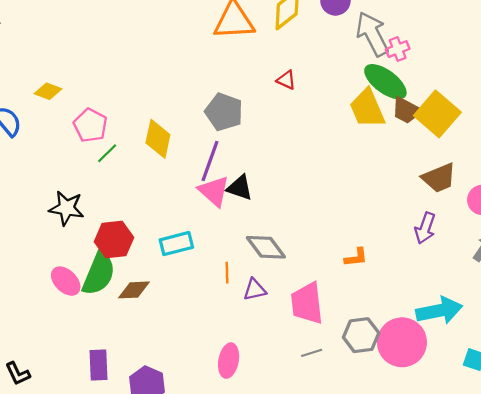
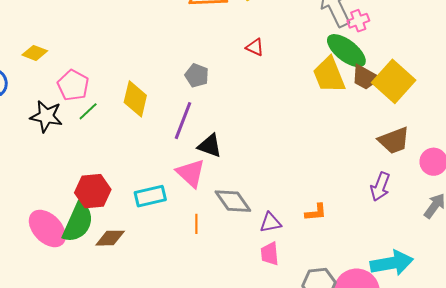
gray pentagon: (224, 112) -> (197, 75), size x0.7
pink triangle: (214, 191) -> (191, 173), moved
black star: (67, 208) -> (46, 116), moved
pink ellipse: (66, 281) -> (47, 228), size x1.4
purple triangle: (255, 290) -> (270, 223), moved
pink trapezoid: (307, 303) -> (270, 254), size x0.6

